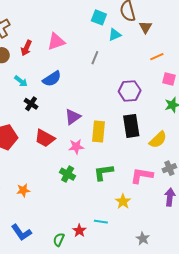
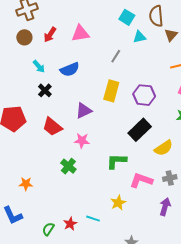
black rectangle: (131, 126) -> (140, 130), turned 45
yellow rectangle: (99, 132) -> (111, 91), moved
green L-shape: (104, 172) -> (116, 161), moved
orange star: (23, 190) -> (26, 184), moved

